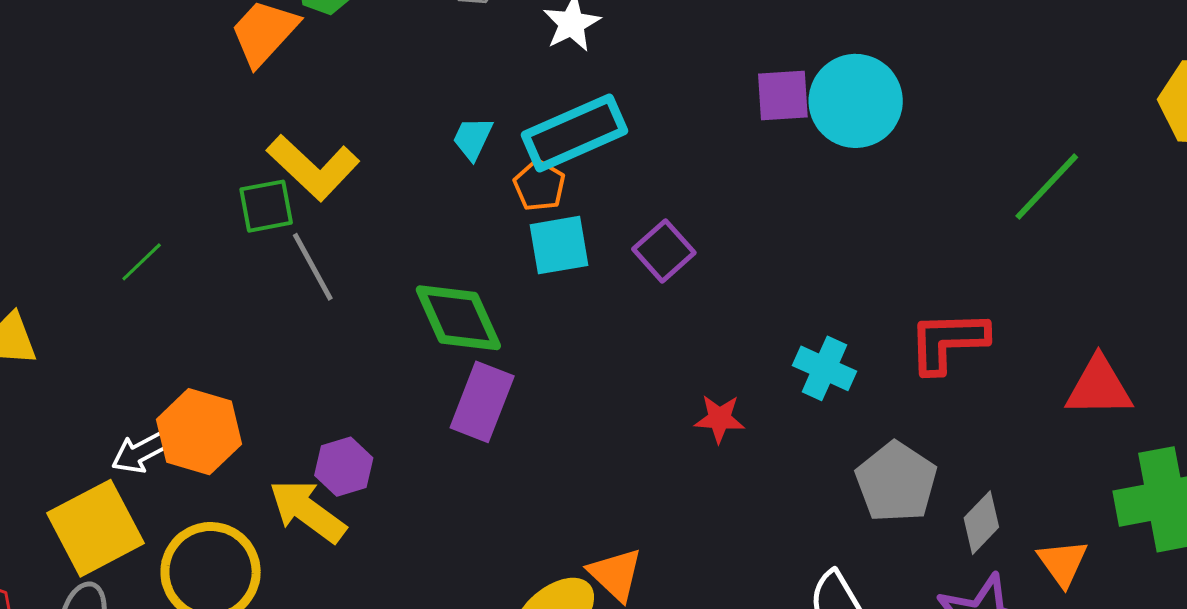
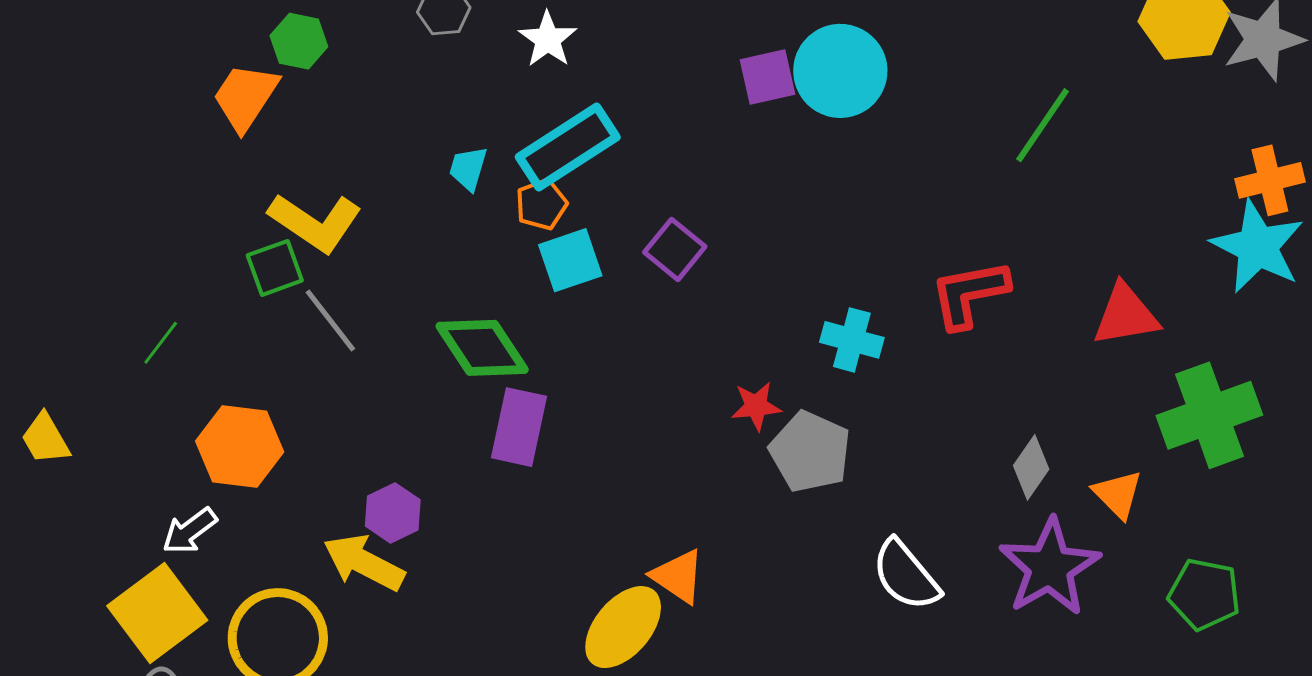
orange pentagon: (539, 185) -> (541, 204), turned 30
orange hexagon: (199, 432) -> (240, 447), moved
gray pentagon: (896, 482) -> (810, 452), moved

